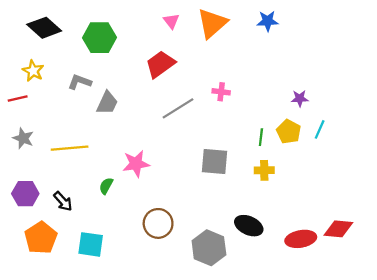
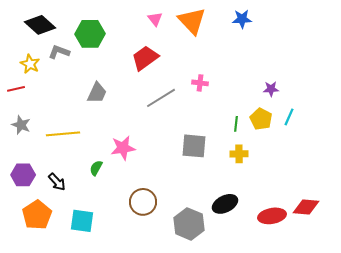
orange triangle: (212, 23) -> (192, 21), turned -32
gray L-shape: (80, 82) -> (59, 52), moved
black ellipse: (249, 226) -> (225, 204), turned -50

